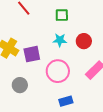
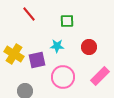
cyan star: (60, 40) -> (57, 46), moved

